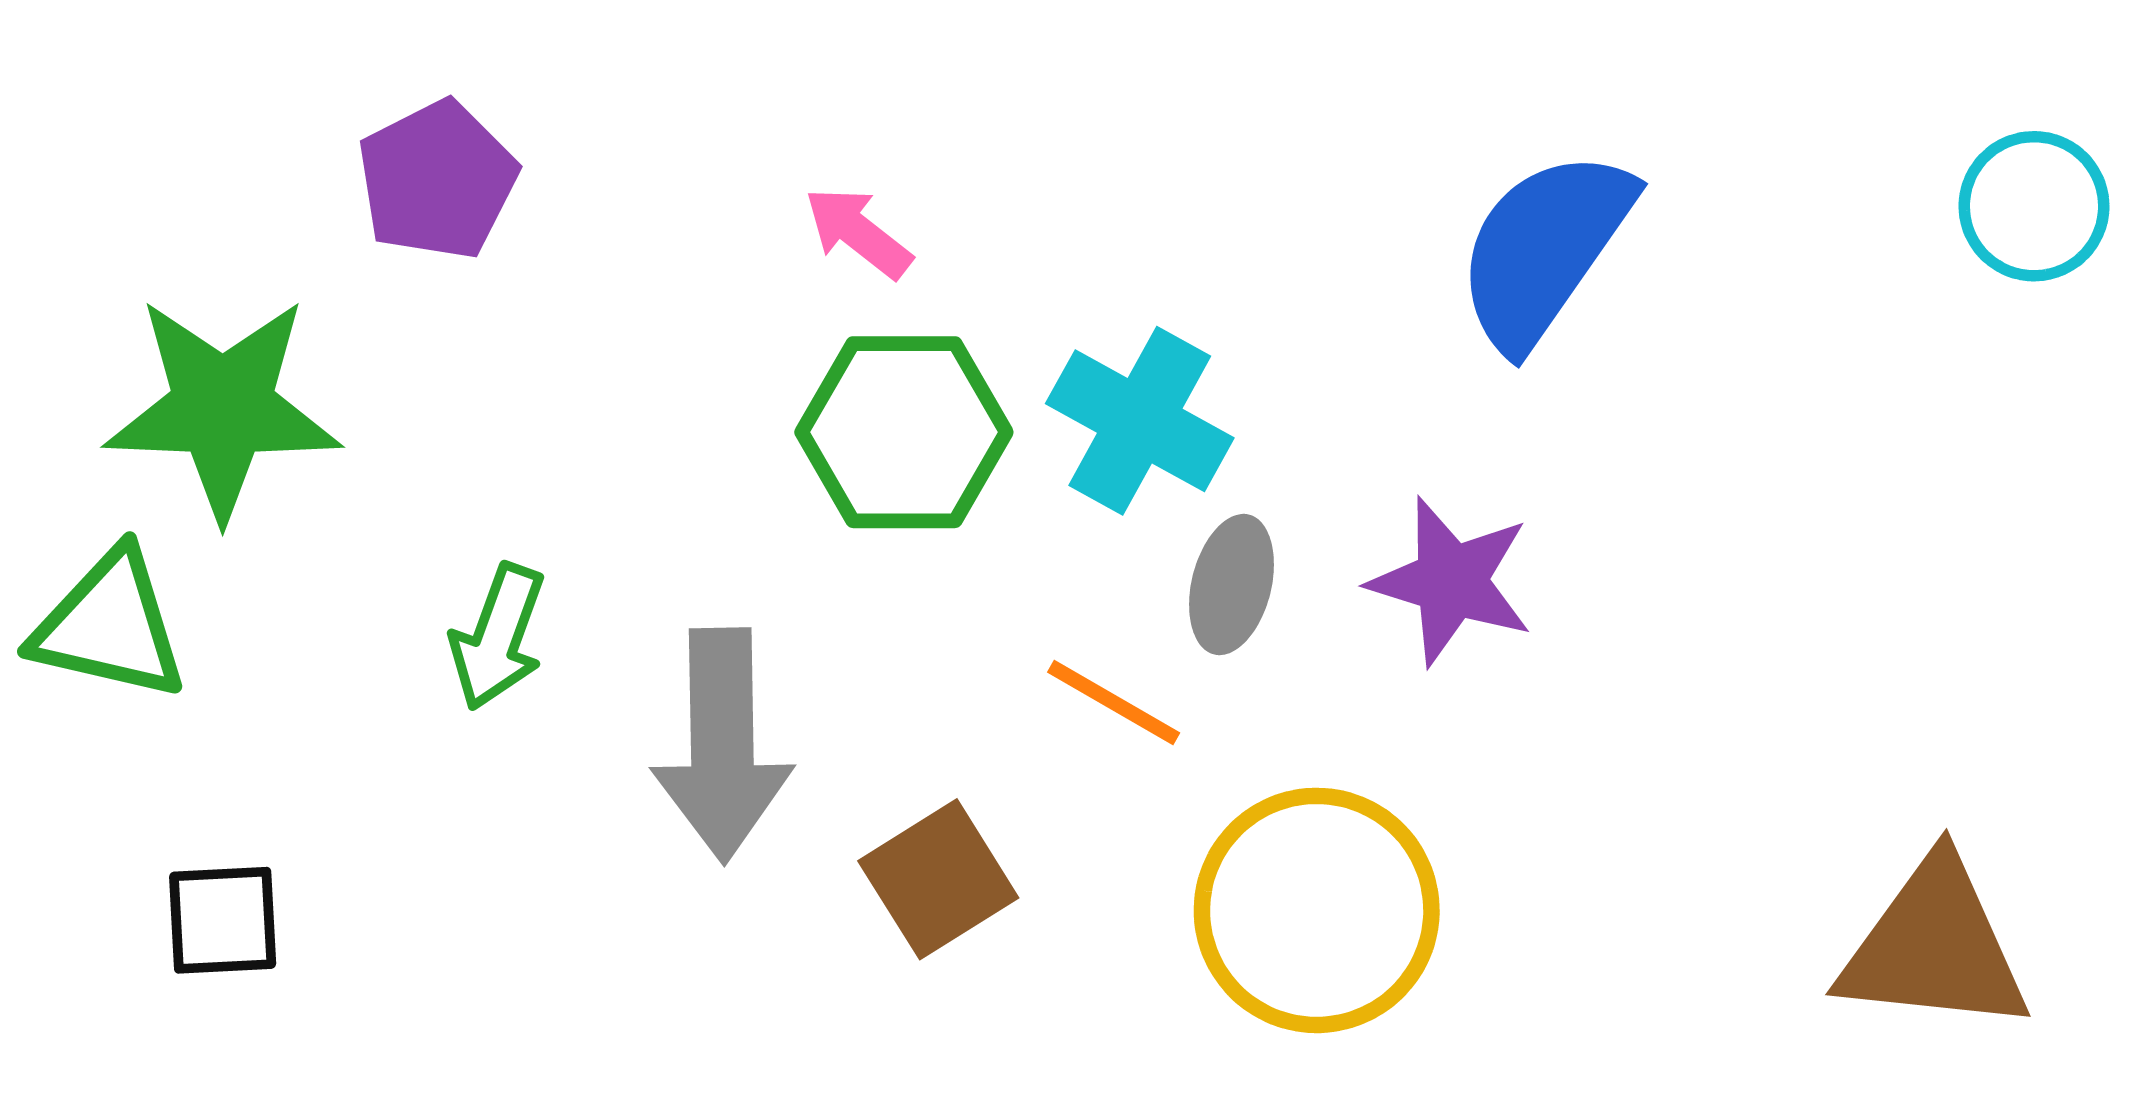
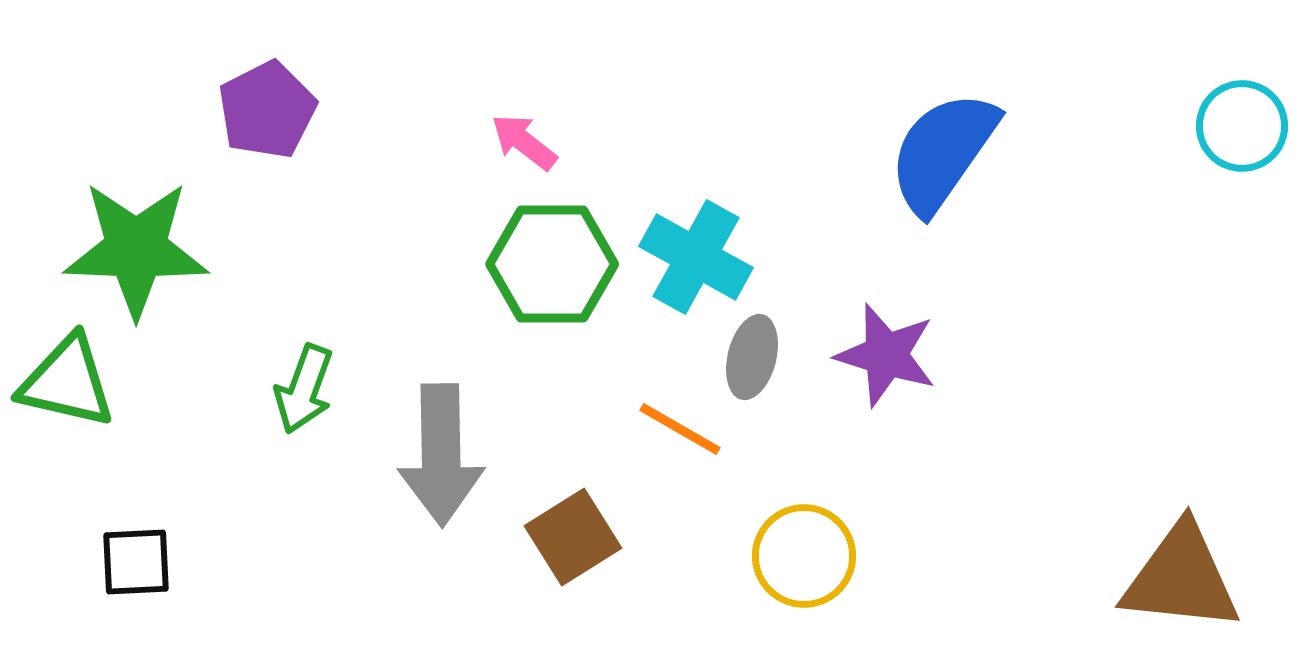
yellow circle: (1317, 910) -> (804, 556), size x0.7

